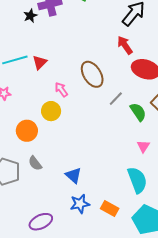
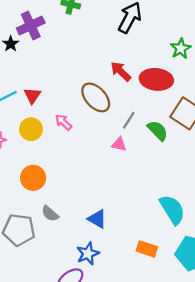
red arrow: (125, 45) -> (121, 71), moved
yellow circle: (51, 111) -> (31, 129), moved
pink triangle: (143, 146) -> (119, 144), moved, turned -40
blue star: (80, 204) -> (88, 254), moved

